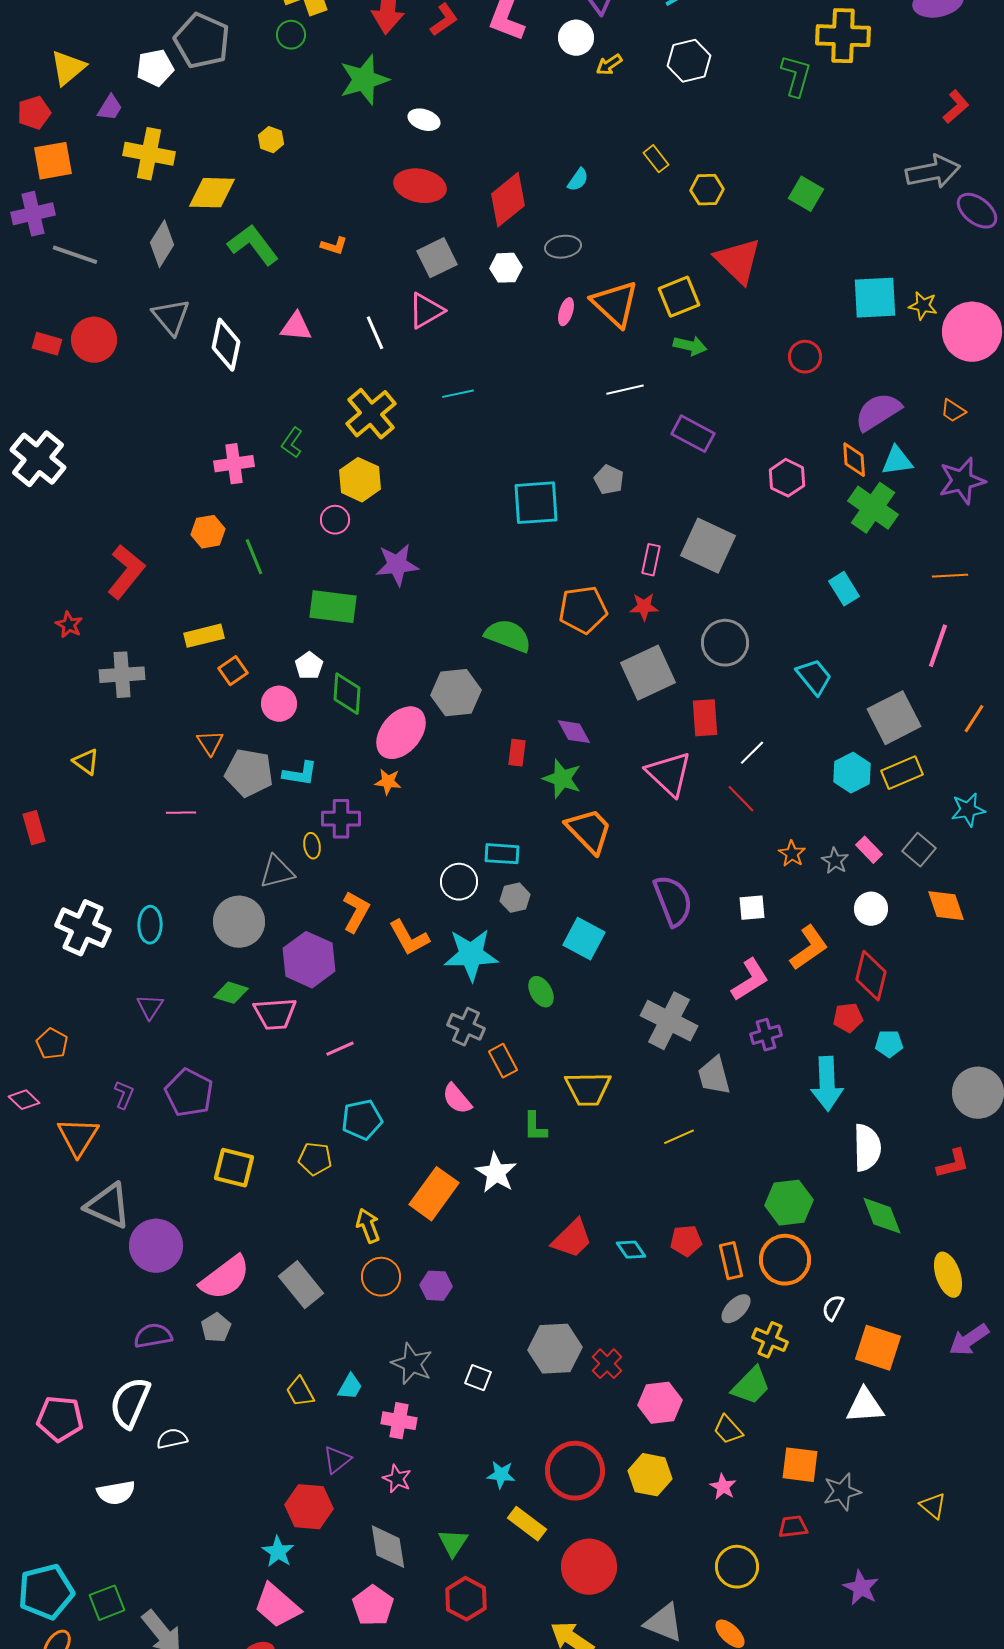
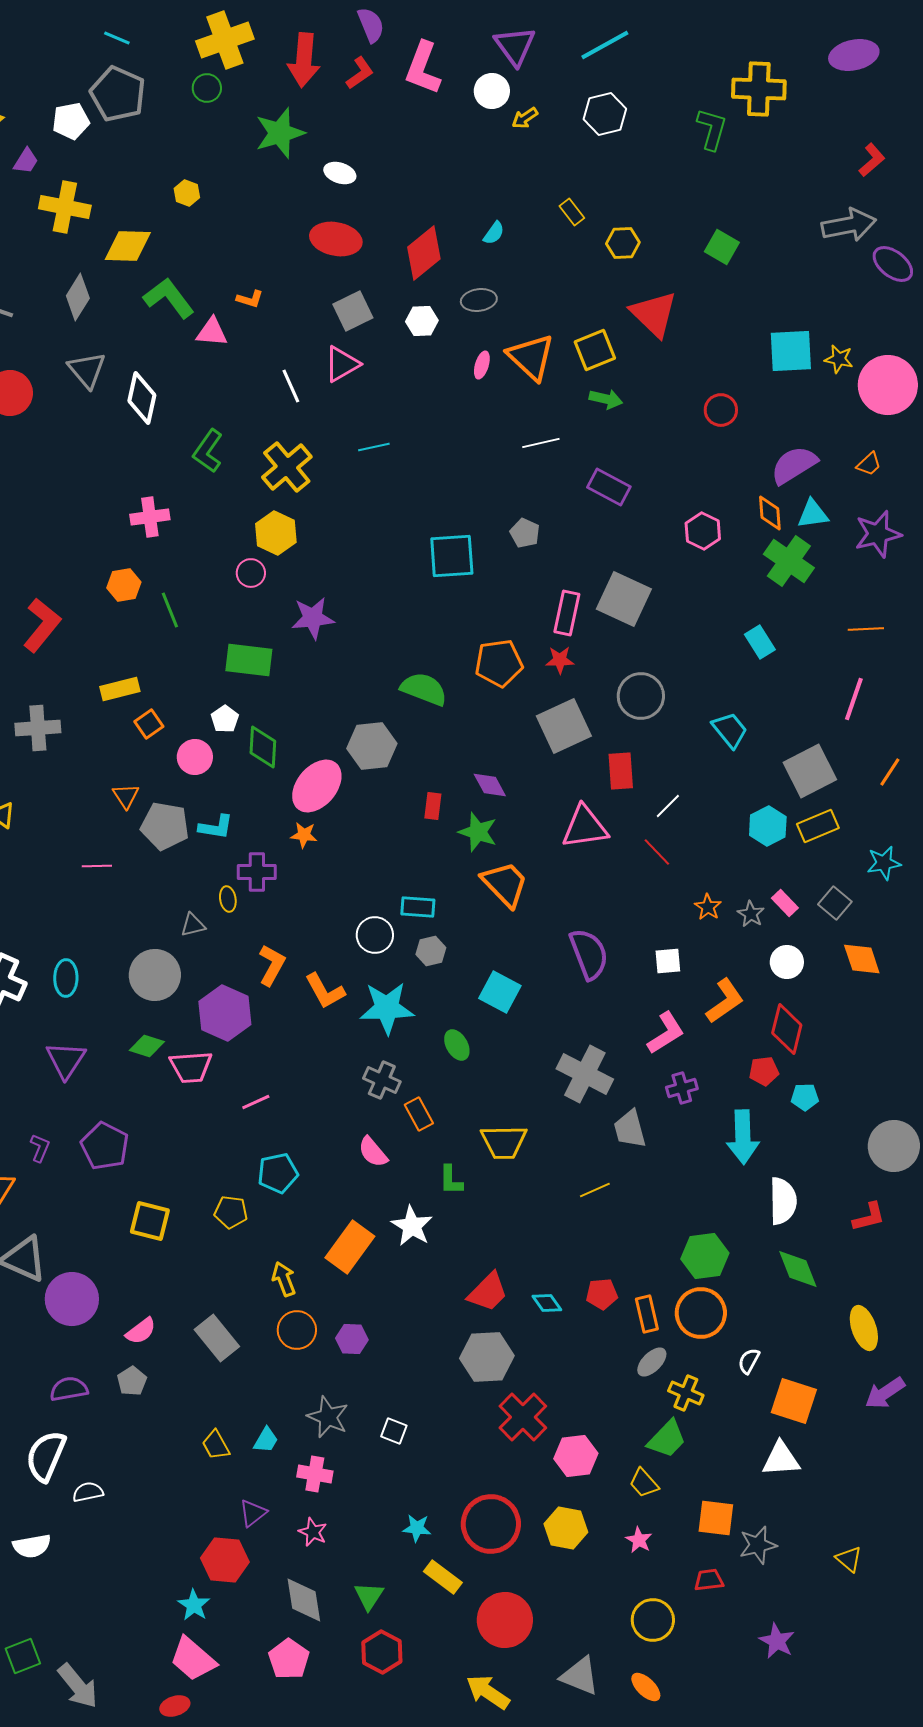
pink triangle: (296, 327) -> (212, 332), moved
orange trapezoid: (953, 411) -> (869, 464), turned -76
green L-shape: (292, 443) -> (208, 451), moved, size x1.4
pink rectangle: (651, 560) -> (567, 613), size x1.4
pink triangle: (669, 774) -> (585, 827), turned -51
gray triangle: (277, 872) -> (193, 925), size x0.7
purple triangle: (150, 1007) -> (66, 1060), size x1.5
pink semicircle: (225, 1278) -> (141, 1331), size x0.6
gray hexagon: (555, 1349) -> (487, 1357), moved
red cross: (607, 1364) -> (523, 1417), size x1.6

